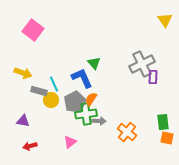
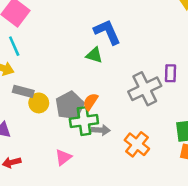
green triangle: (94, 63) -> (94, 55), turned -32
gray cross: (142, 64) -> (145, 89), moved
blue L-shape: (82, 78) -> (107, 32), moved
cyan line: (54, 84) -> (14, 46), moved

